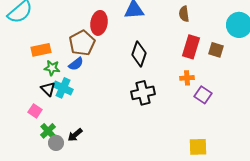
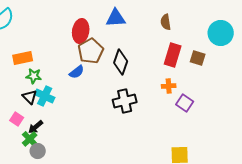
brown pentagon: (82, 43) -> (91, 51), moved
blue semicircle: (76, 64) -> (77, 72), moved
black arrow: (75, 135) -> (36, 127), moved

